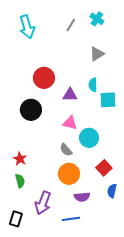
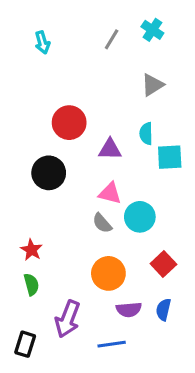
cyan arrow: (27, 27) -> (42, 42), size x0.6
gray semicircle: (66, 150) -> (102, 223), moved
blue semicircle: (112, 191) -> (163, 310), moved

